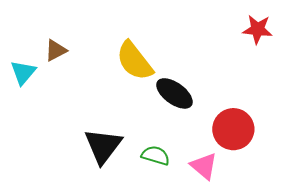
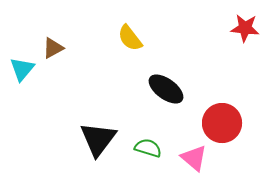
yellow semicircle: (135, 61) -> (130, 38), moved, size x0.7

